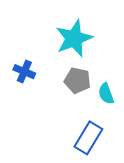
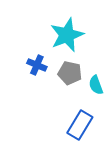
blue cross: (24, 72) -> (37, 65), moved

